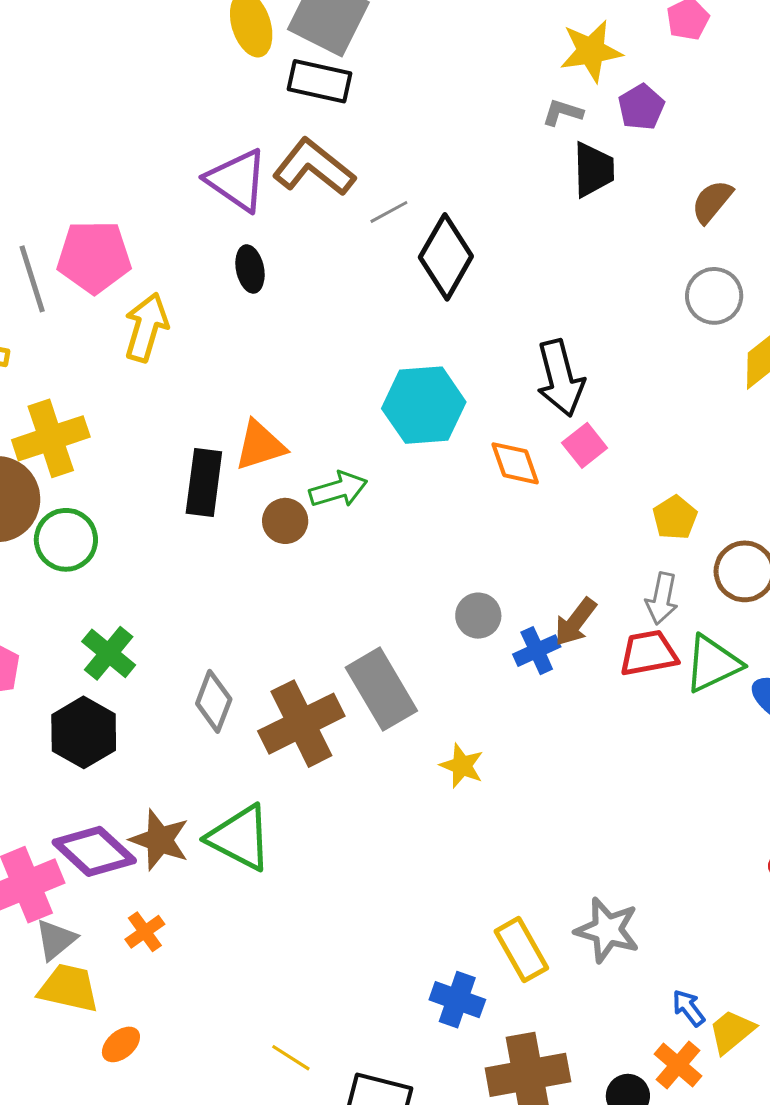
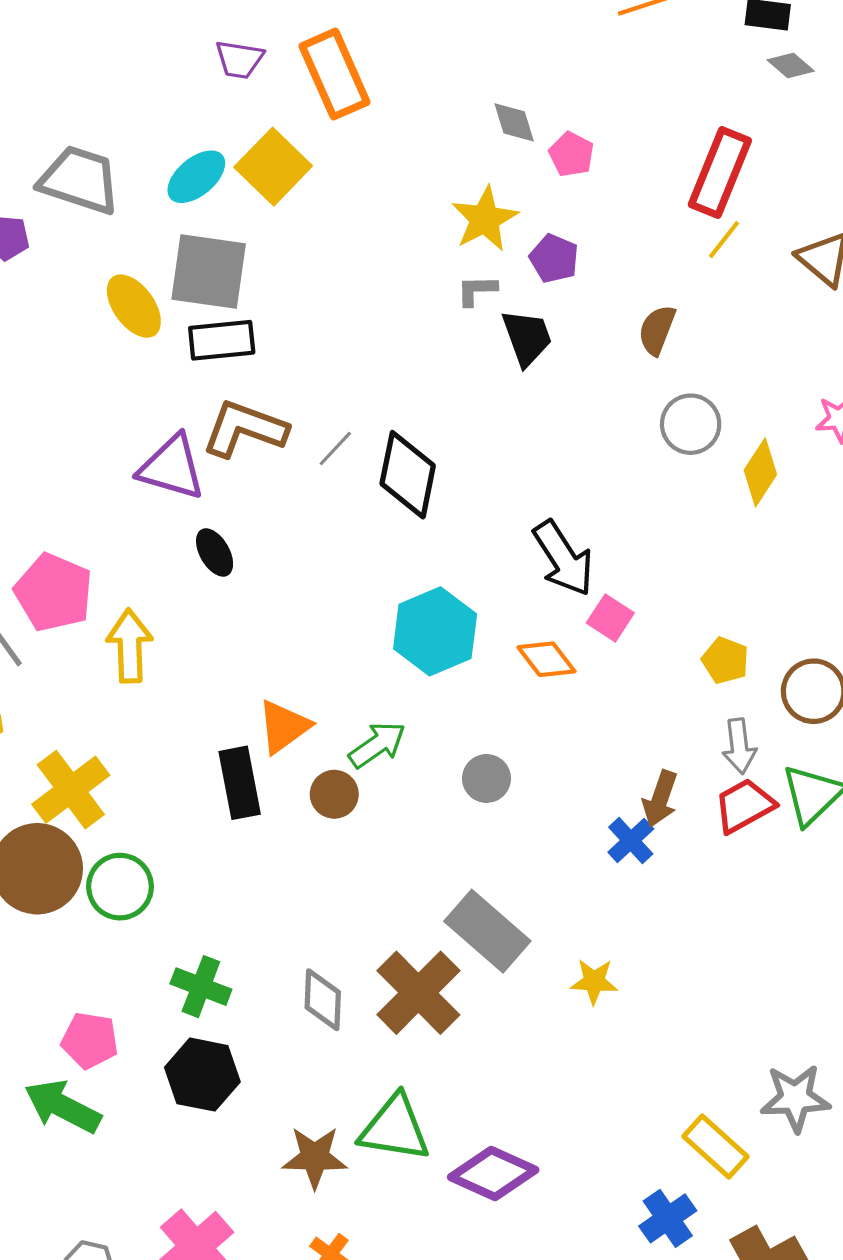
pink pentagon: (94, 257) -> (54, 592), turned -30
gray circle: (478, 616) -> (487, 778), moved
purple diamond: (94, 851) -> (493, 1173), moved
blue cross: (457, 1000) -> (668, 1218), turned -36

